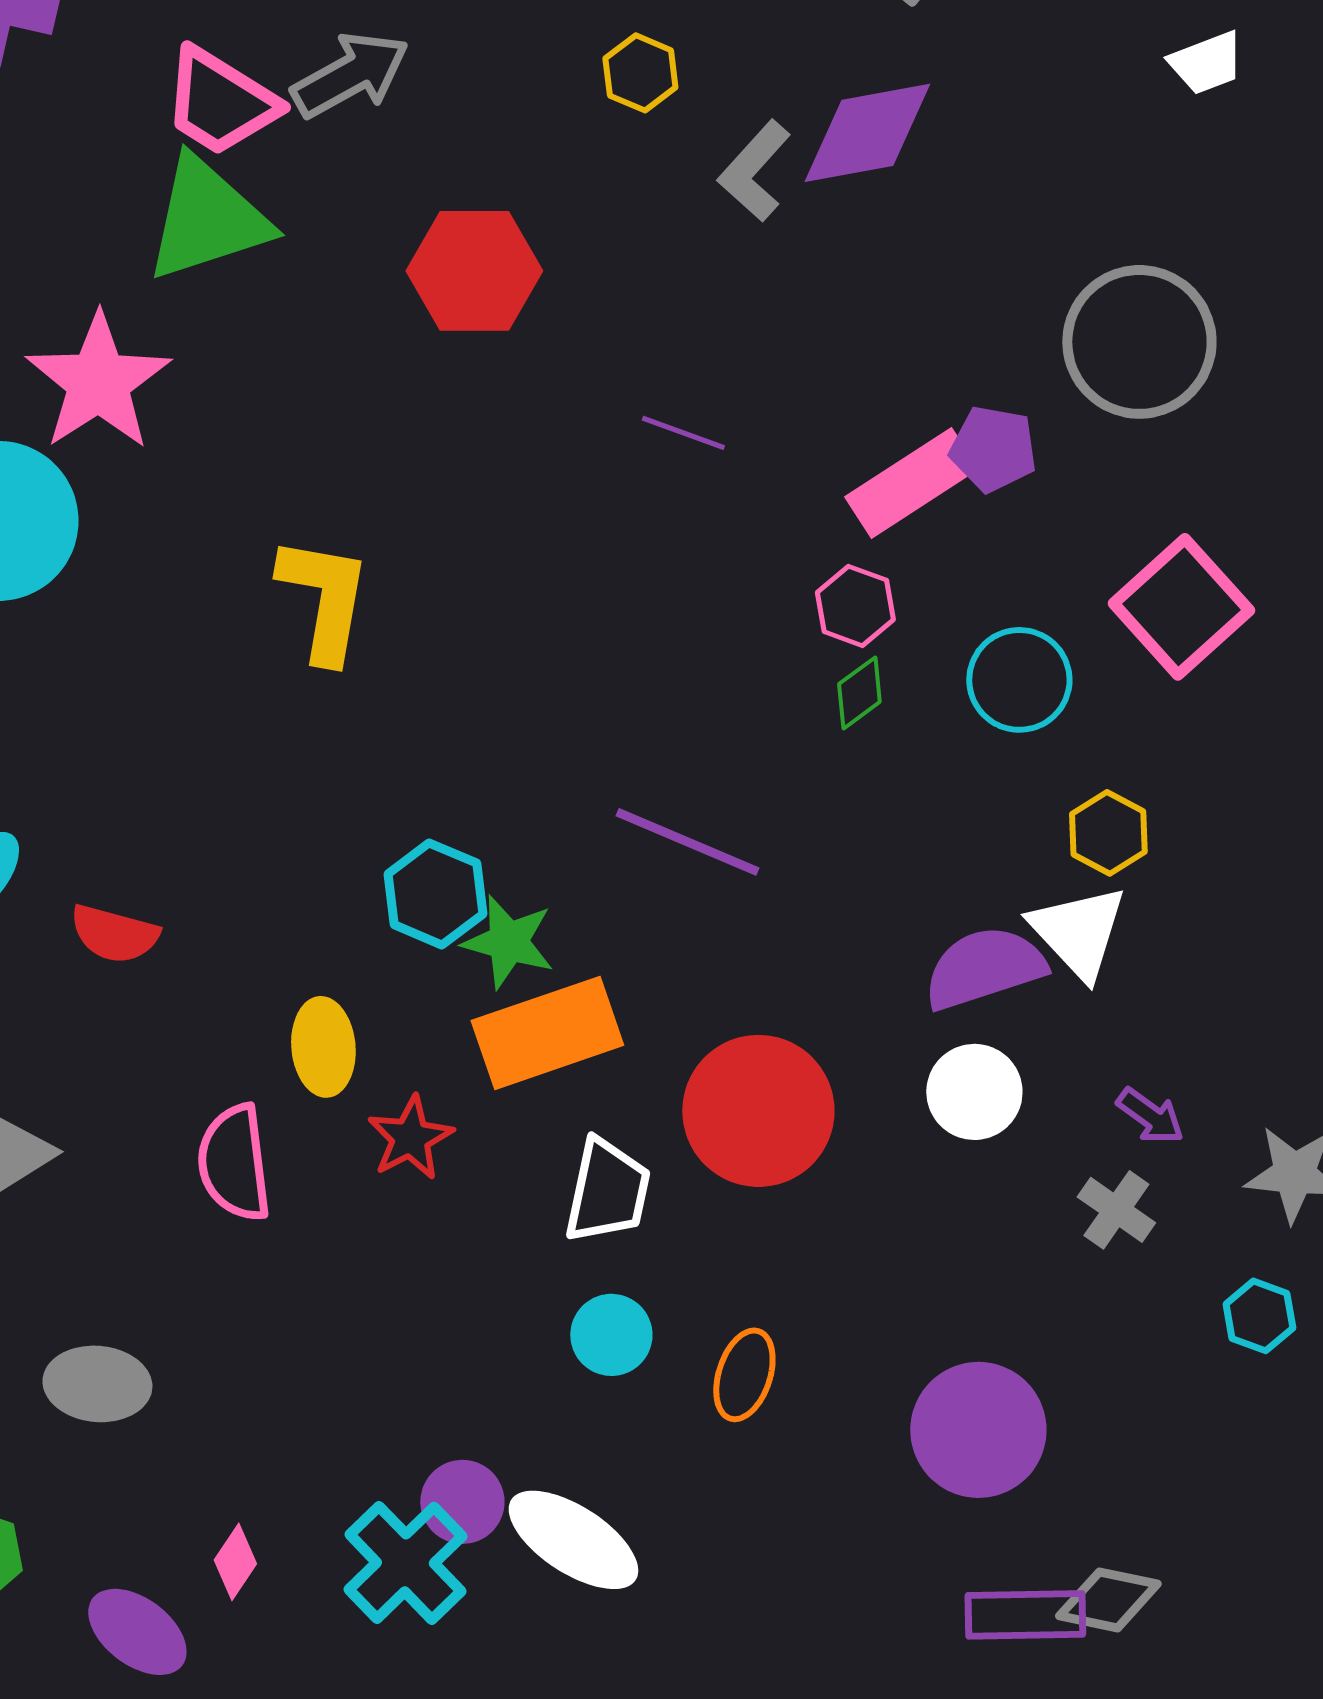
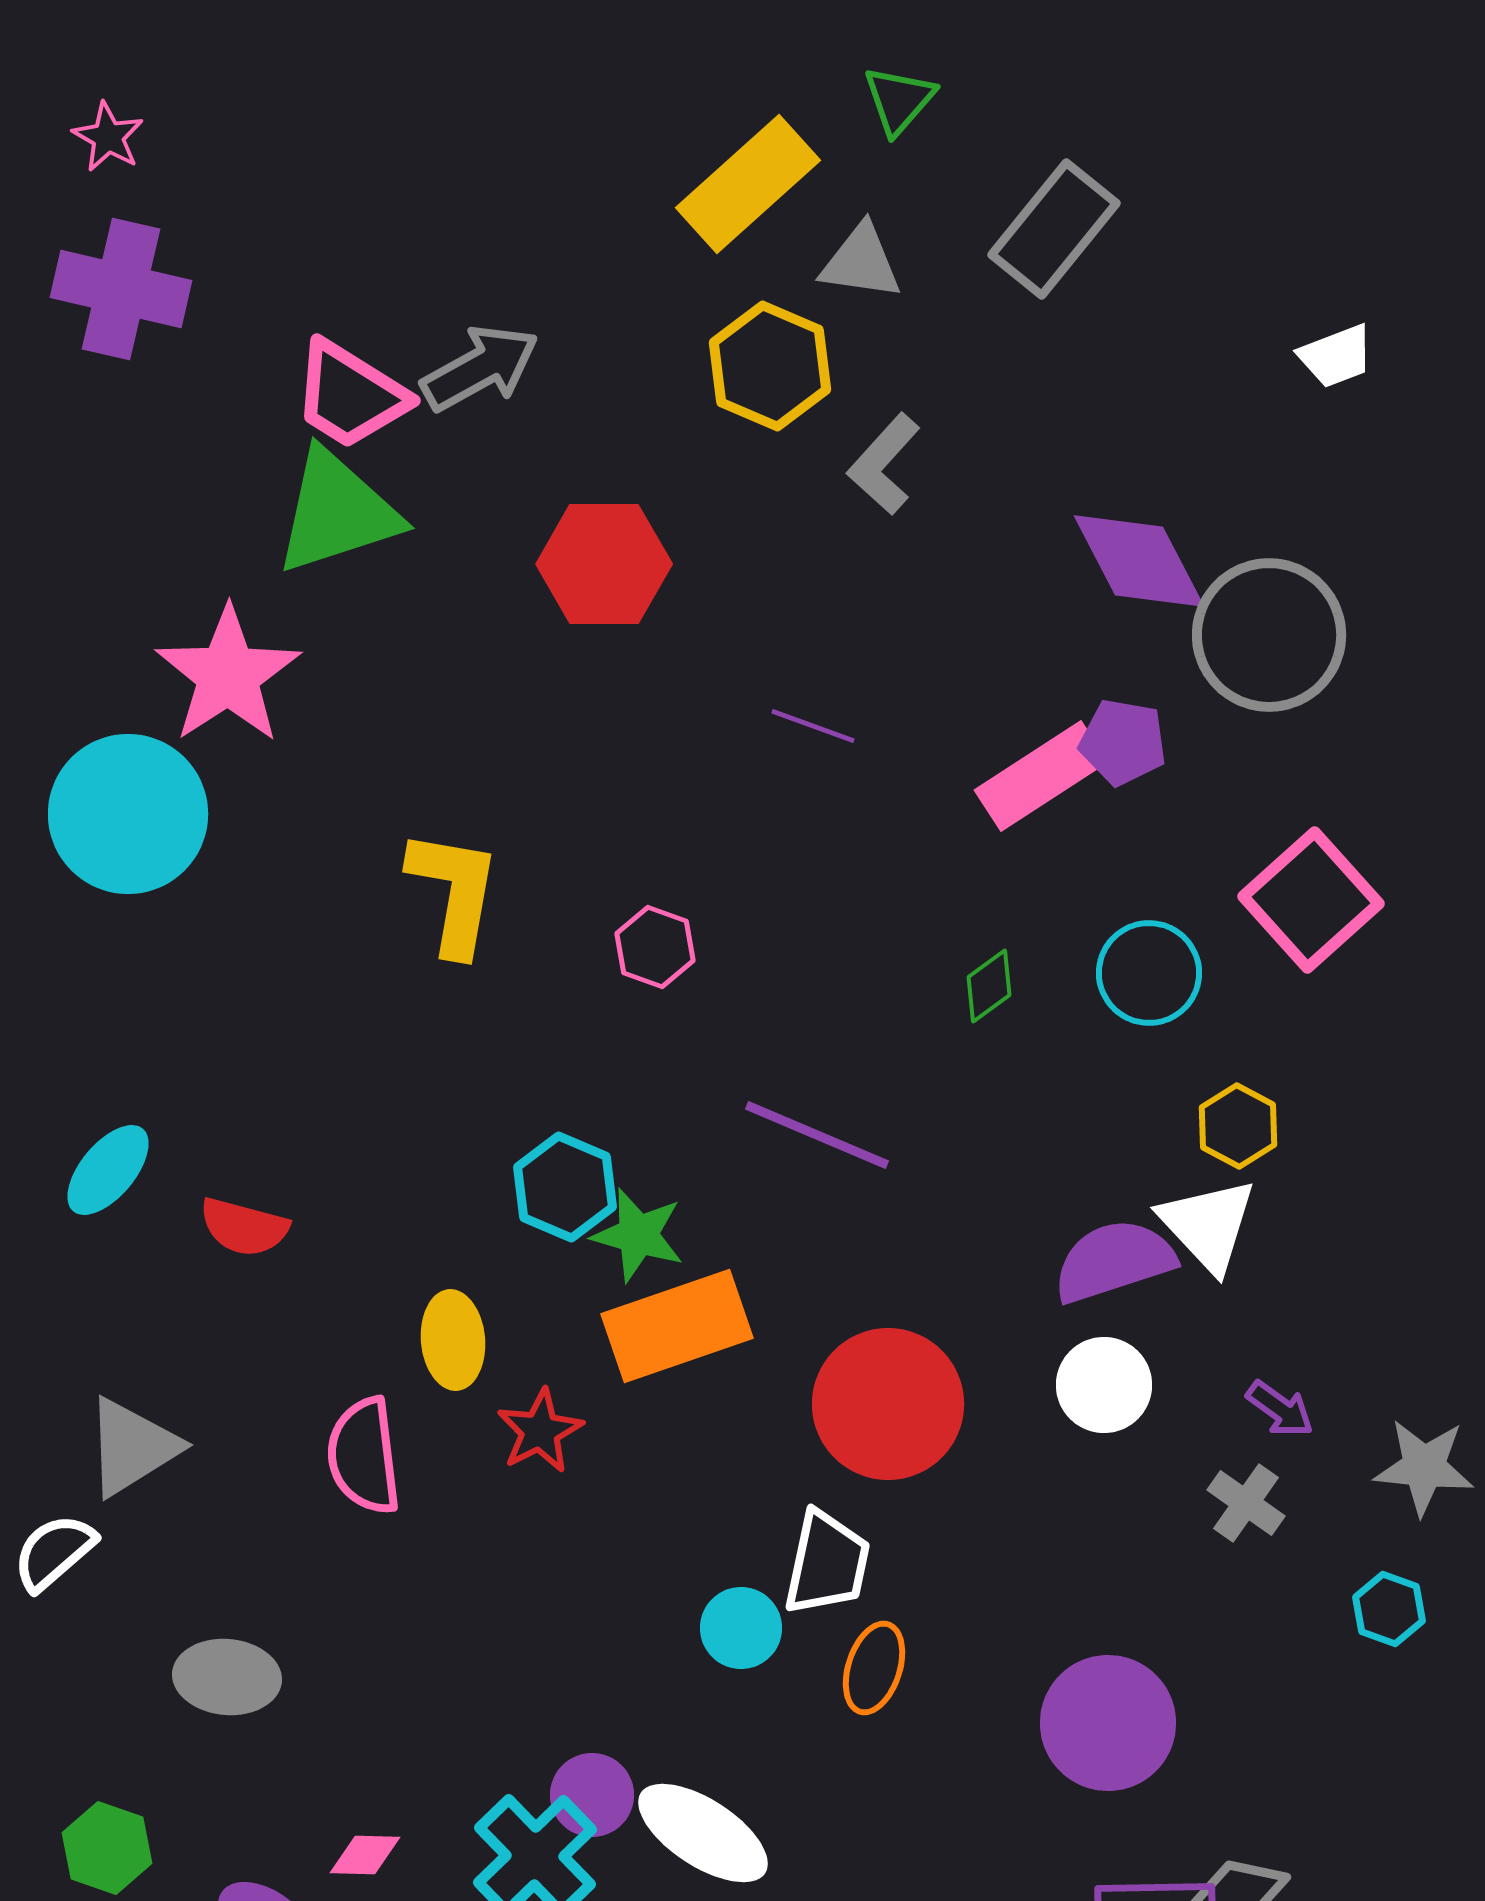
yellow hexagon: (640, 73) -> (770, 366), size x1.6
purple diamond: (867, 133) -> (1139, 561), moved, turned 73
pink hexagon: (855, 606) -> (655, 947), moved
white trapezoid: (607, 1191) -> (827, 1563), moved
pink diamond: (235, 1562) -> (365, 1855), turned 58

